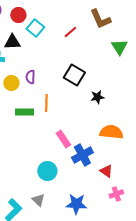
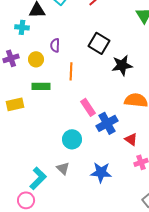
yellow circle: (11, 83) -> (36, 59), moved
black star: (97, 97) -> (122, 65), size x1.5
green rectangle: (24, 112) -> (41, 86), moved

